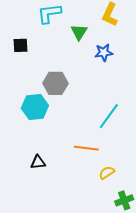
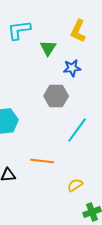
gray hexagon: (55, 83) -> (56, 96), moved
orange line: (86, 148) -> (42, 161), moved

